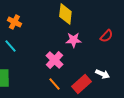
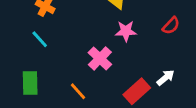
white arrow: (102, 74) -> (166, 78), turned -64
orange line: (54, 84) -> (78, 91), moved

